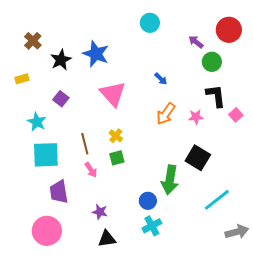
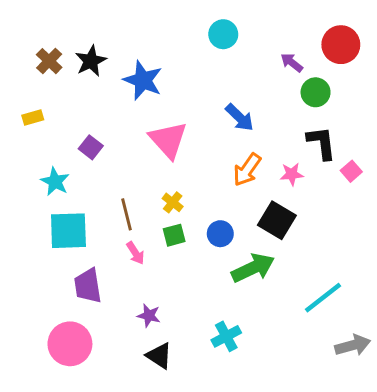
black star: (61, 60) -> (91, 61), moved
blue arrow: (161, 79) -> (240, 118), size x1.5
black square: (198, 158) -> (277, 220), moved
green arrow: (170, 180) -> (253, 268), turned -124
blue circle: (148, 201) -> (220, 234), moved
black triangle: (107, 239) -> (159, 356), turned 42

